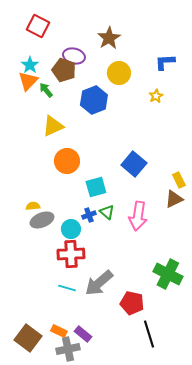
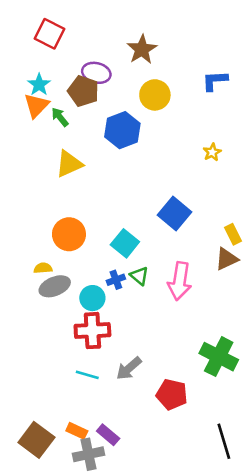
yellow star: (156, 96) -> (212, 152), moved
orange circle: (67, 161) -> (69, 234), moved
cyan square: (96, 187) -> (125, 243), turned -35
gray arrow: (99, 283) -> (129, 368), size x0.7
black line: (149, 334) -> (224, 441), moved

